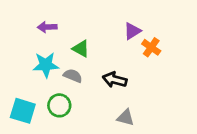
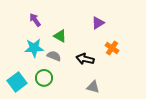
purple arrow: (47, 27) -> (35, 20), turned 56
orange cross: (151, 47) -> (112, 48), moved
cyan square: (23, 111) -> (17, 82), turned 36

